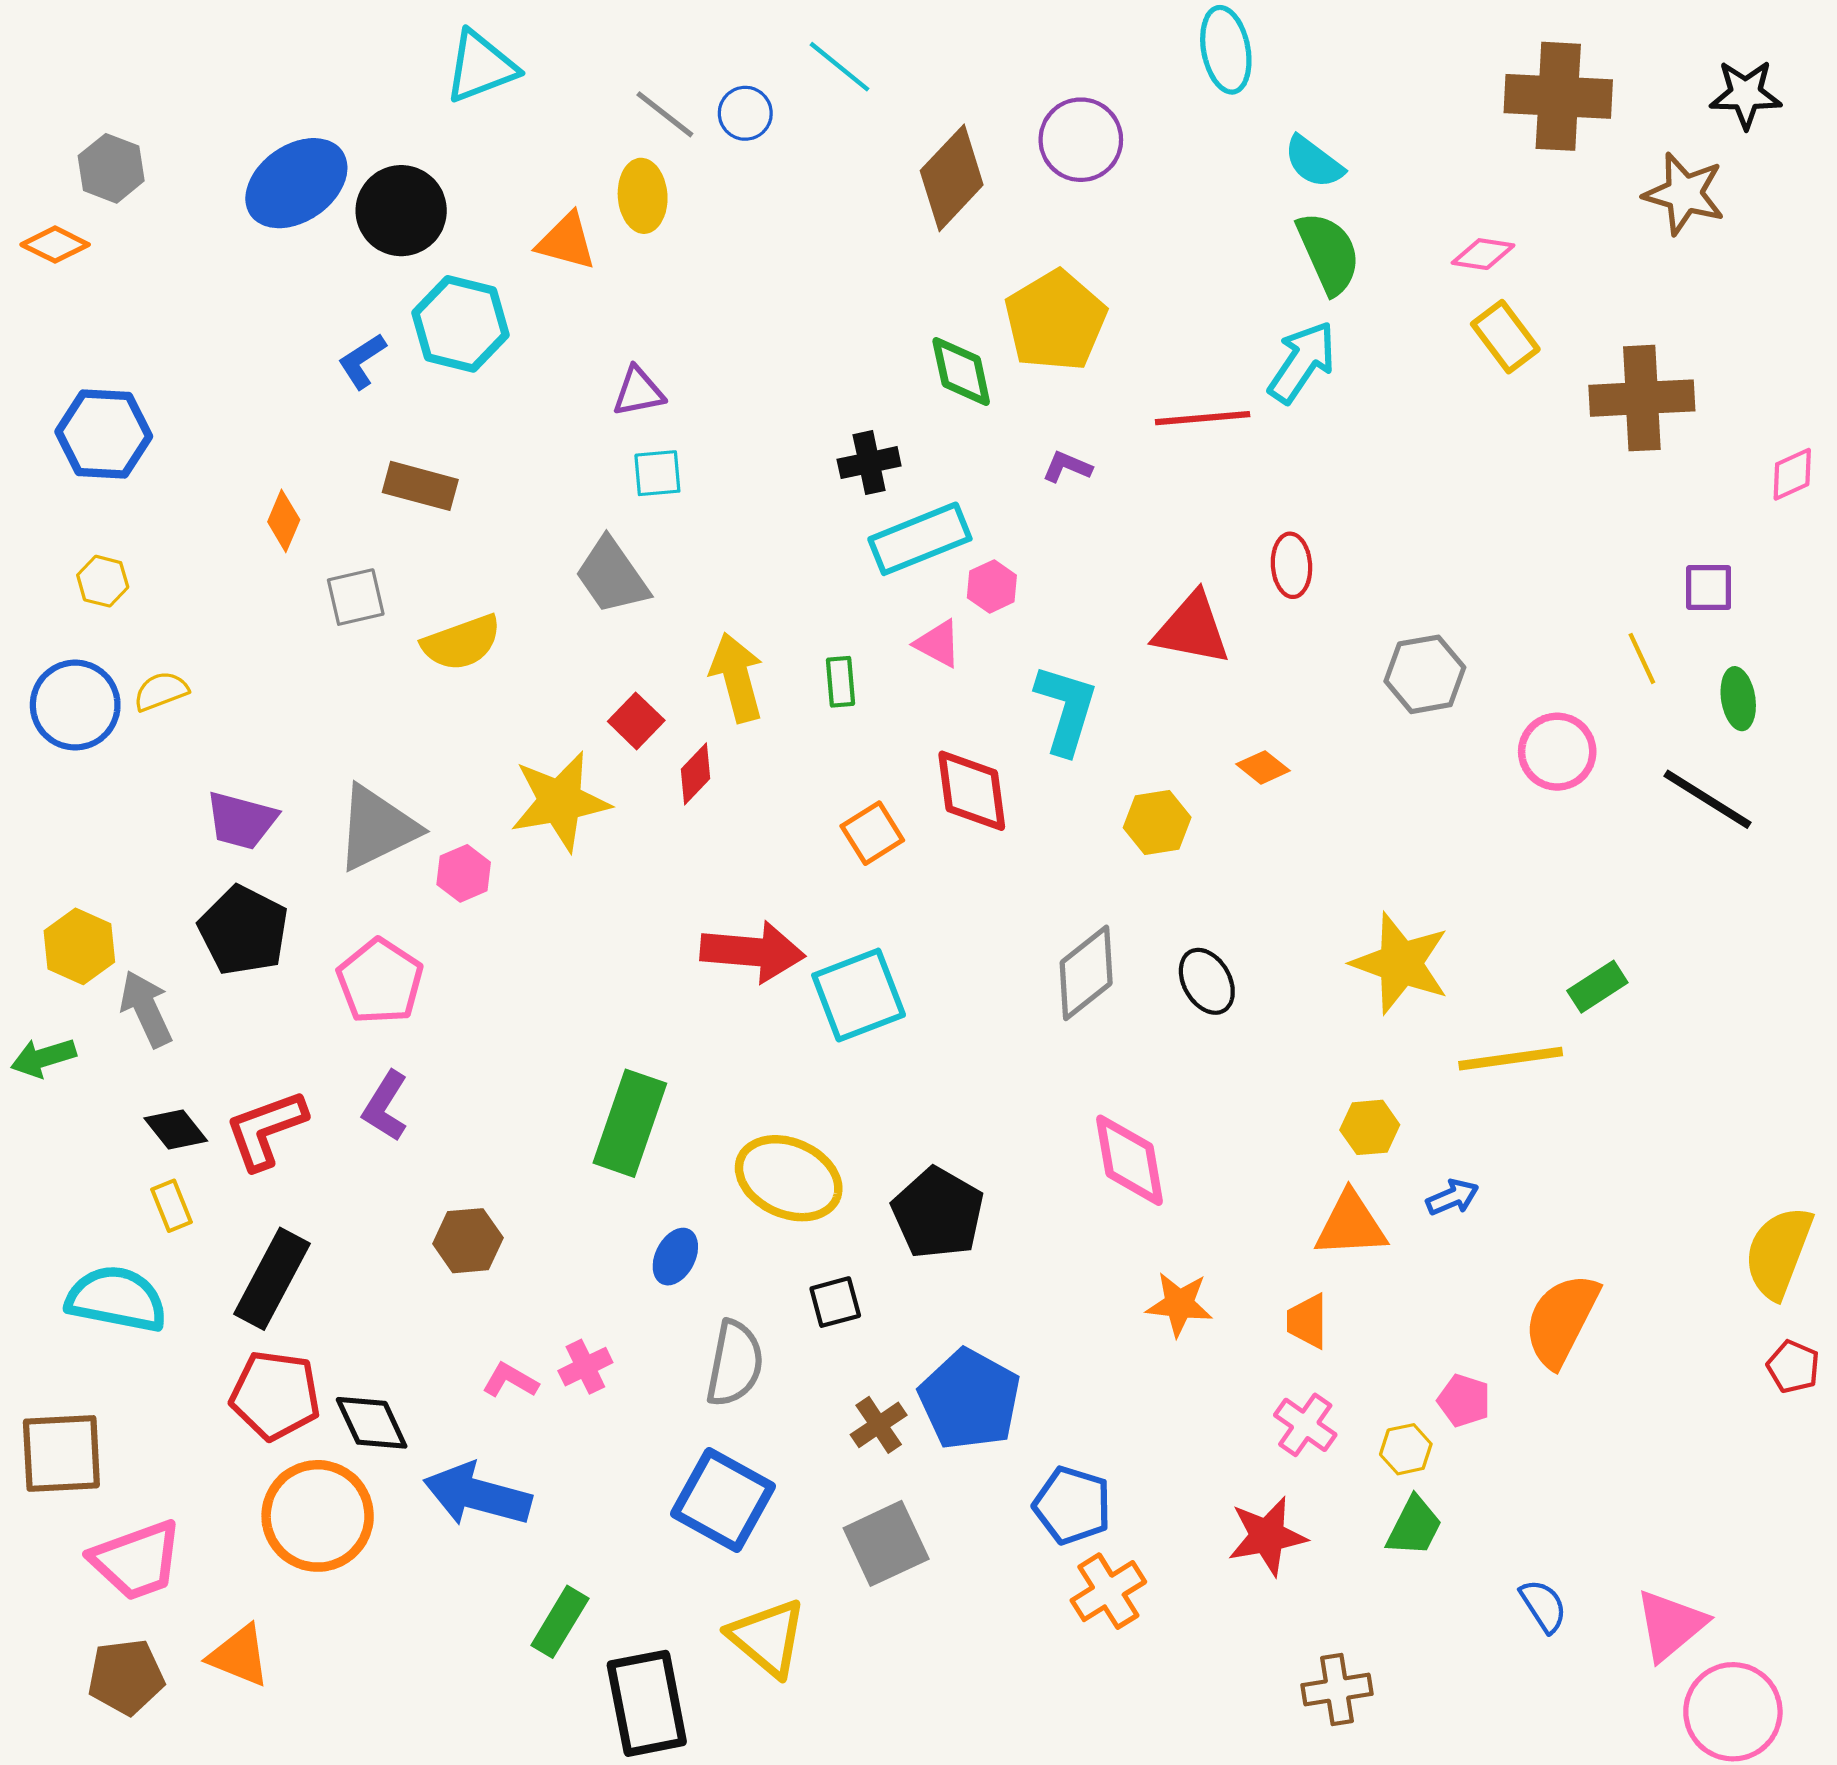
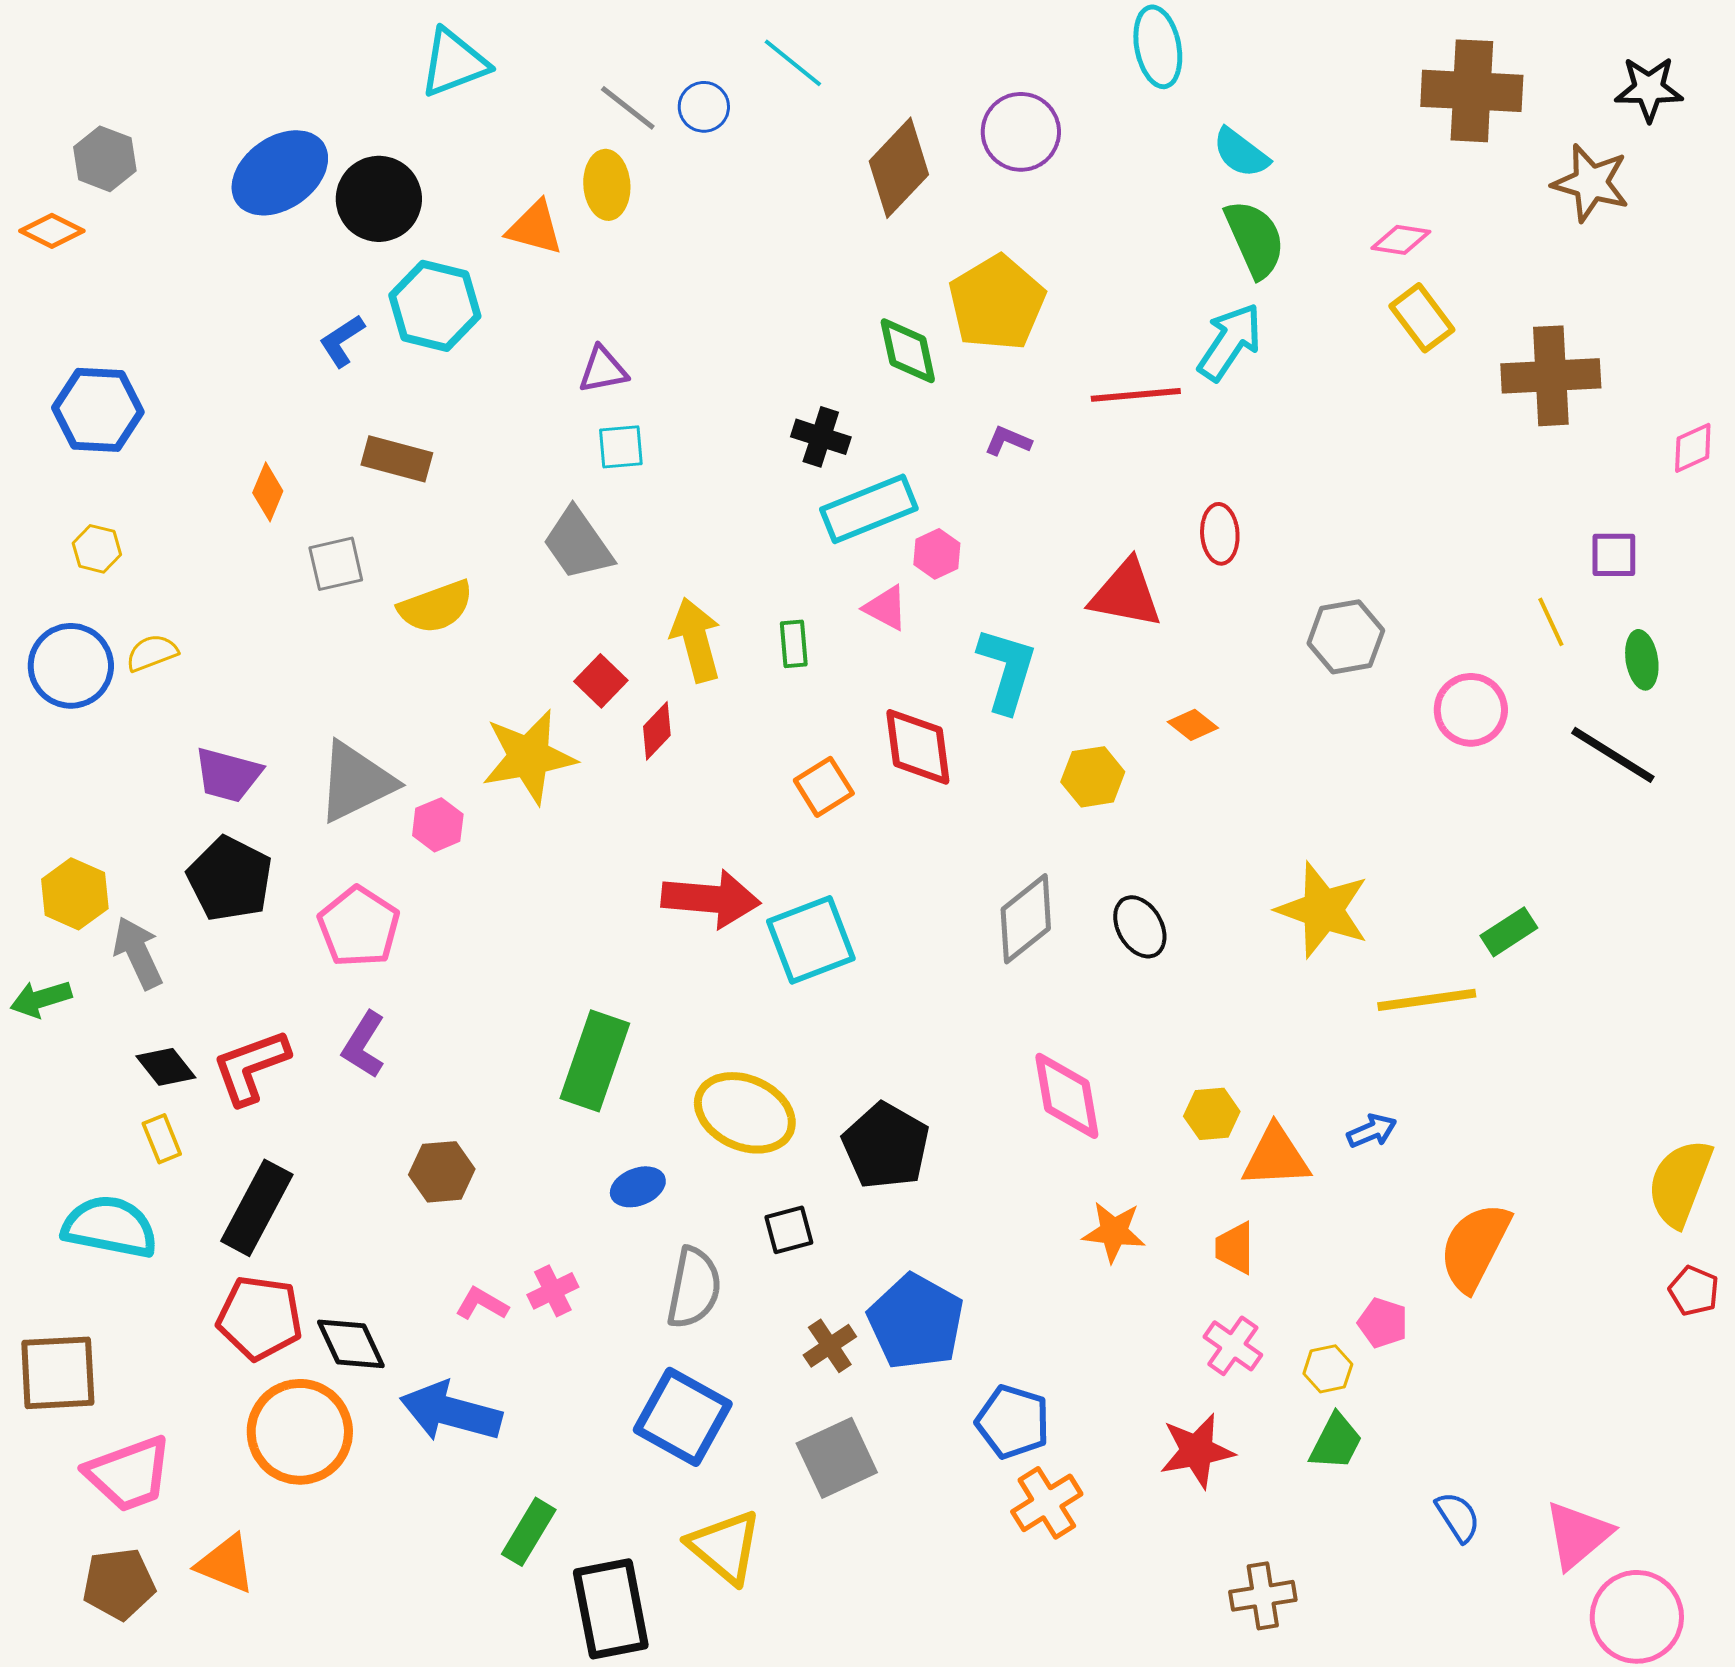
black cross: (869, 463) -> (821, 437), turned 30
yellow hexagon: (1370, 1127) -> (1212, 1114), moved
blue ellipse: (675, 1257) -> (638, 1187), turned 42

